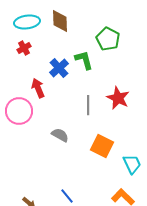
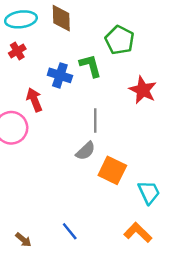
blue cross: (59, 68) -> (60, 75), turned -30
red star: (118, 98) -> (143, 90), moved
gray semicircle: (60, 135) -> (86, 151), moved, turned 108

